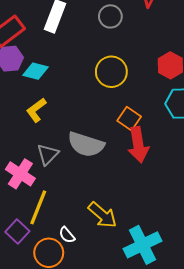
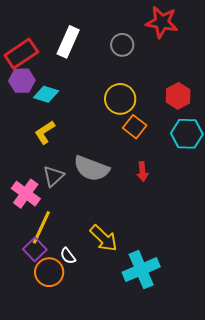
orange square: (129, 119) -> (135, 127), moved
red arrow: (138, 145) -> (142, 172), size x0.6
purple square: (17, 231) -> (35, 249), moved

